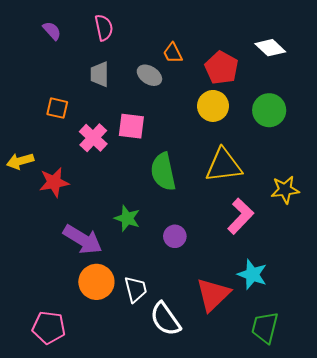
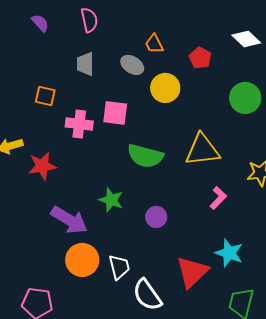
red pentagon: (221, 68) -> (200, 58), size x0.7
yellow circle: (213, 106) -> (165, 88), moved
pink cross: (93, 138) -> (79, 124), turned -36
green semicircle: (163, 172) -> (145, 156), turned -63
pink L-shape: (241, 216) -> (218, 198), size x0.7

